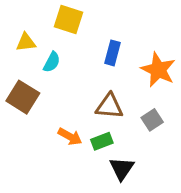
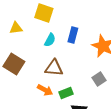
cyan semicircle: (52, 62) -> (50, 40), moved
brown triangle: (110, 106) -> (54, 68), moved

